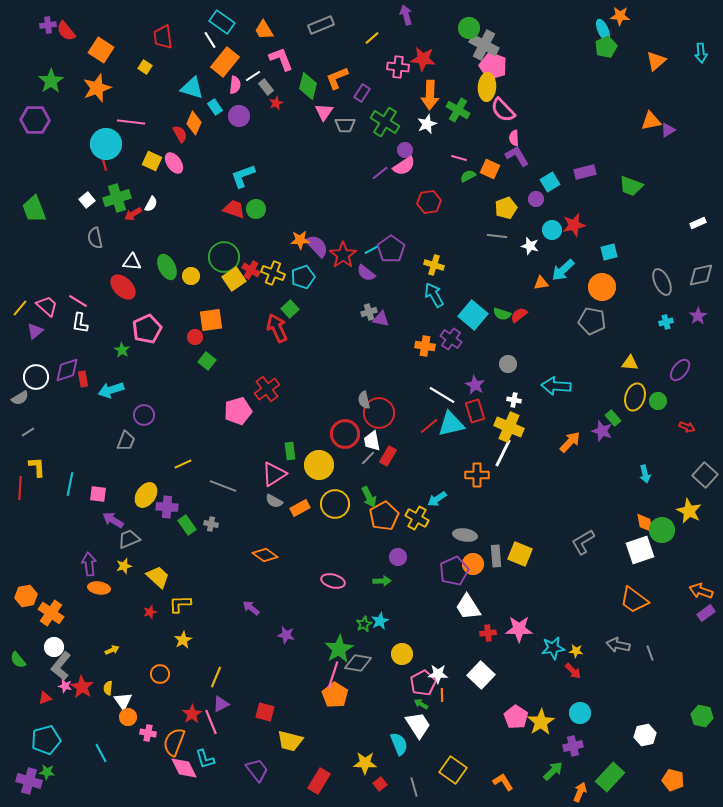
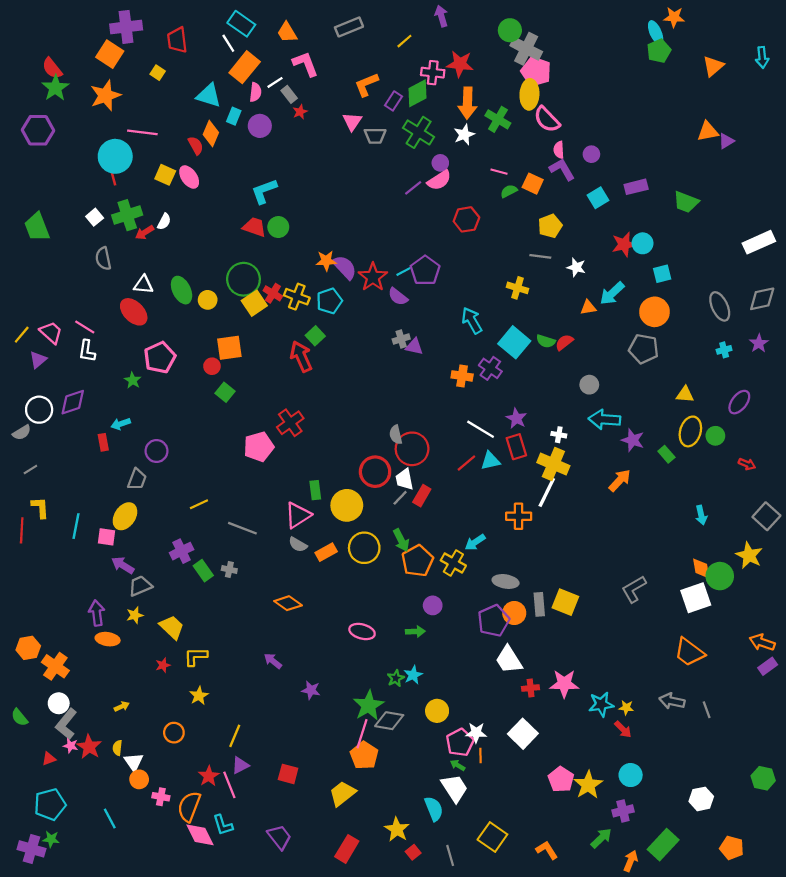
purple cross: (48, 25) -> (126, 27), moved, size x1.8
red semicircle: (66, 31) -> (52, 68), moved
green diamond: (308, 86) -> (417, 93), moved, turned 48
cyan rectangle: (215, 107) -> (234, 116), turned 56
purple circle: (536, 199) -> (591, 154), moved
white rectangle: (698, 223) -> (759, 242), size x1.8
cyan circle: (552, 230) -> (643, 243), moved
yellow cross: (434, 265) -> (517, 288), moved
gray circle: (508, 364) -> (589, 385), moved
red rectangle: (83, 379) -> (103, 442), moved
cyan arrow: (111, 390) -> (121, 424), size x0.7
cyan triangle: (451, 424) -> (490, 461), size x0.7
purple star: (602, 431) -> (633, 440), moved
yellow ellipse: (146, 495) -> (125, 516), moved
purple cross: (167, 507) -> (182, 551), turned -30
yellow trapezoid: (290, 741) -> (342, 794), moved, turned 128
yellow star: (365, 763) -> (397, 829), turned 30

